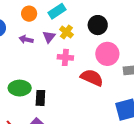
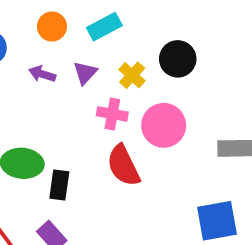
yellow cross: (66, 32) -> (132, 75), moved
pink circle: (107, 54) -> (164, 125), moved
red semicircle: (92, 78) -> (123, 166), moved, turned -145

